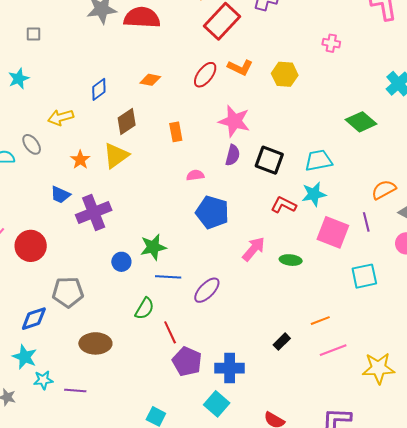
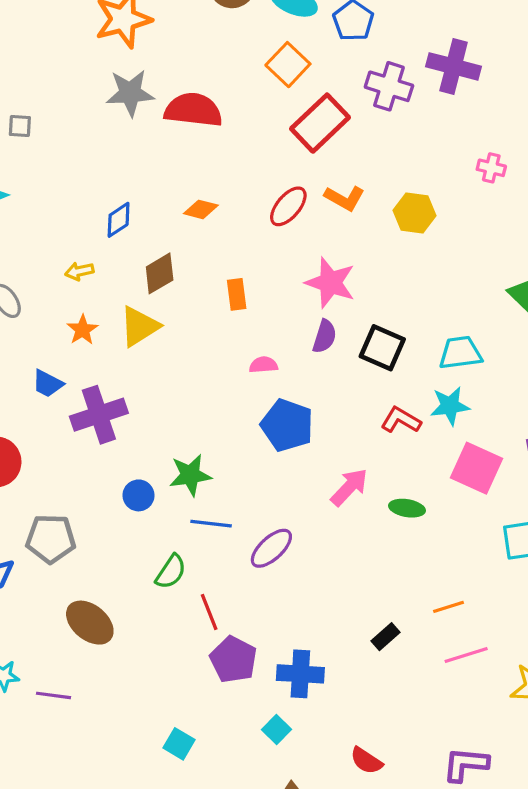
yellow arrow: (61, 117) -> (79, 271), moved, size x0.7
brown ellipse: (95, 343) -> (90, 623), turned 36
cyan square: (217, 404) -> (277, 730), size x0.7

